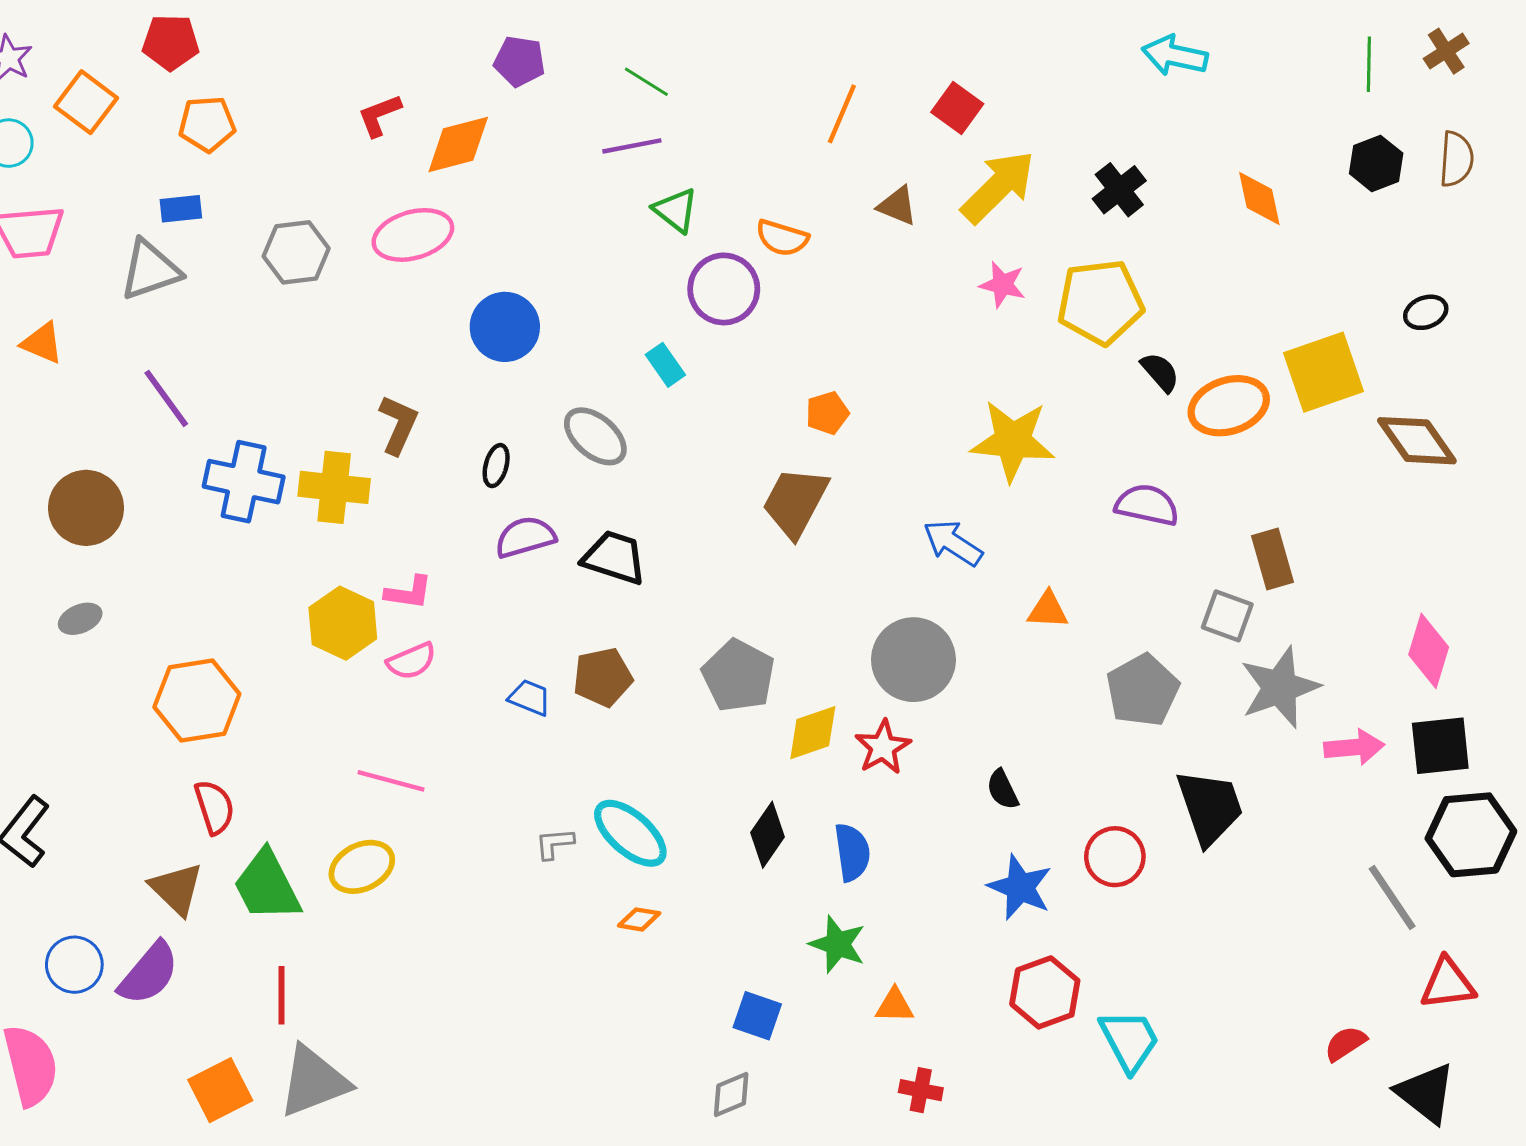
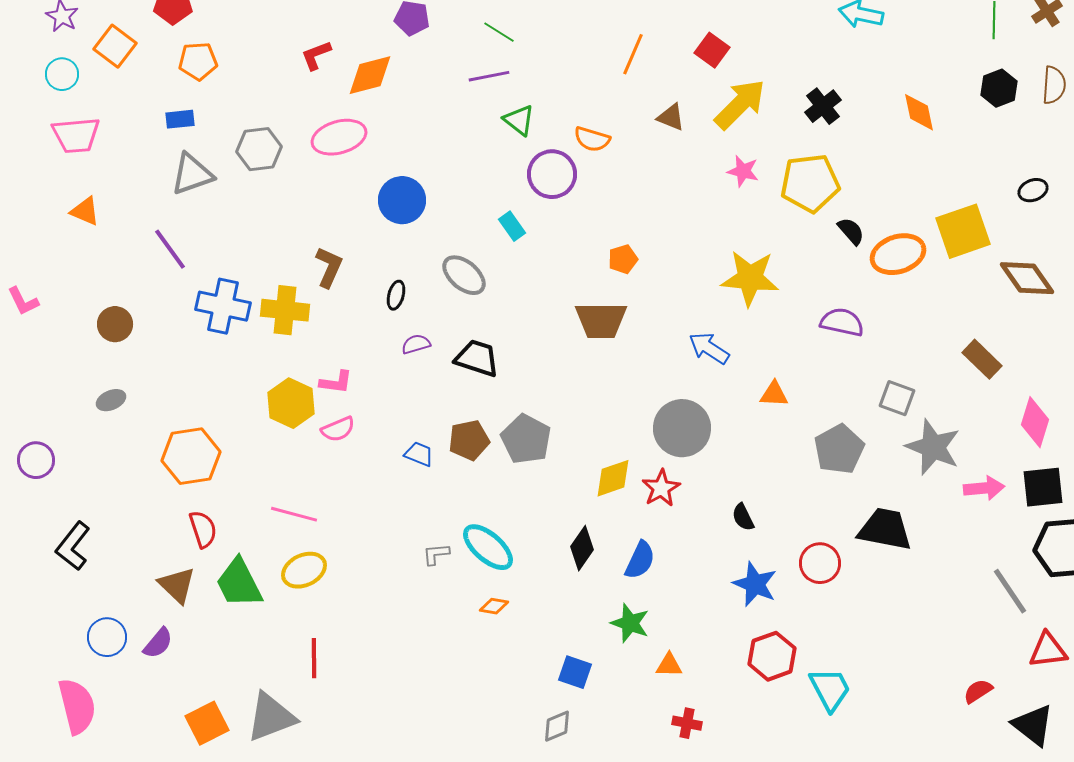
gray triangle: (150, 270) -> (192, 174), moved
brown trapezoid: (795, 502) -> (601, 320), turned -118
brown circle: (86, 508) -> (115, 324), size x0.7
purple semicircle: (525, 537) -> (416, 344), size x0.7
brown rectangle: (1272, 559) -> (982, 359), moved, turned -30
gray pentagon: (738, 676) -> (526, 439), moved
gray star: (1280, 687) -> (933, 447), turned -30
pink line: (391, 781) -> (294, 514), moved
black trapezoid: (1210, 807) -> (885, 529), turned -60
blue semicircle: (852, 852) -> (640, 560), turned 33
purple semicircle: (149, 973) -> (158, 643), size x0.7
red line: (282, 995) -> (314, 658), moved

